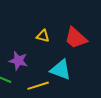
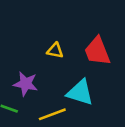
red trapezoid: (76, 38) -> (97, 51), turned 30

